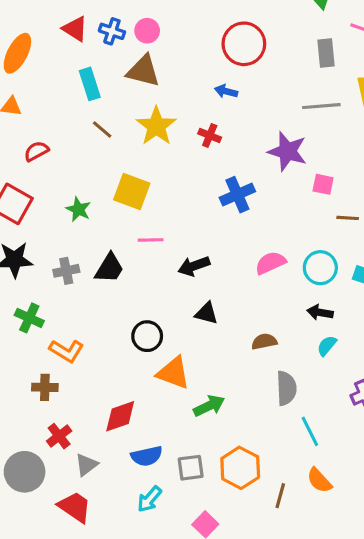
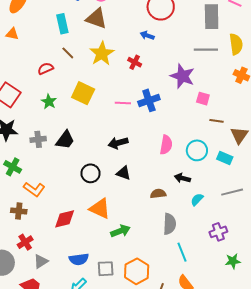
gray rectangle: (326, 53) -> (212, 17), size x1.4
red semicircle: (36, 151) -> (46, 68), moved
pink line: (151, 240) -> (123, 103), moved
pink semicircle: (270, 263) -> (166, 145), turned 120
black arrow: (320, 312) -> (182, 178), moved
black circle: (147, 336) -> (90, 173), moved
red diamond: (120, 416) -> (65, 219), moved

